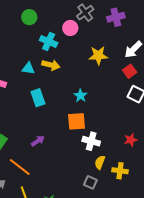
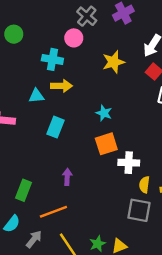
green circle: (29, 17) -> (14, 34), moved
cyan rectangle: (38, 98) -> (55, 127), turned 54
purple arrow: (38, 141) -> (67, 177), turned -40
orange line: (20, 167) -> (53, 212), turned -45
gray square: (90, 182) -> (139, 210), size x1.5

